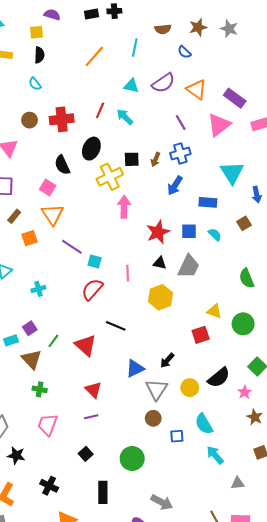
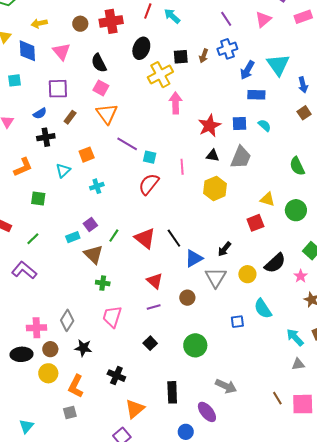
pink triangle: (219, 125) -> (263, 19), size x0.7
black semicircle: (62, 165) -> (99, 63), moved
blue arrow: (175, 186) -> (247, 70), moved
brown square: (244, 223) -> (304, 113), moved
orange square: (30, 238) -> (87, 155), moved
black line: (116, 326) -> (174, 238), moved, turned 36
brown circle: (153, 418) -> (187, 298), moved
cyan arrow: (215, 455) -> (295, 337), moved
black rectangle: (103, 492) -> (172, 392), moved

